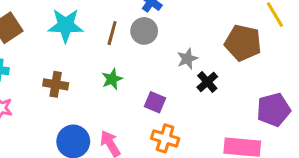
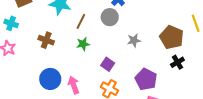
brown line: (112, 33) -> (81, 21), moved
black cross: (207, 82) -> (177, 62), moved
purple pentagon: (274, 110) -> (146, 79), moved, turned 30

